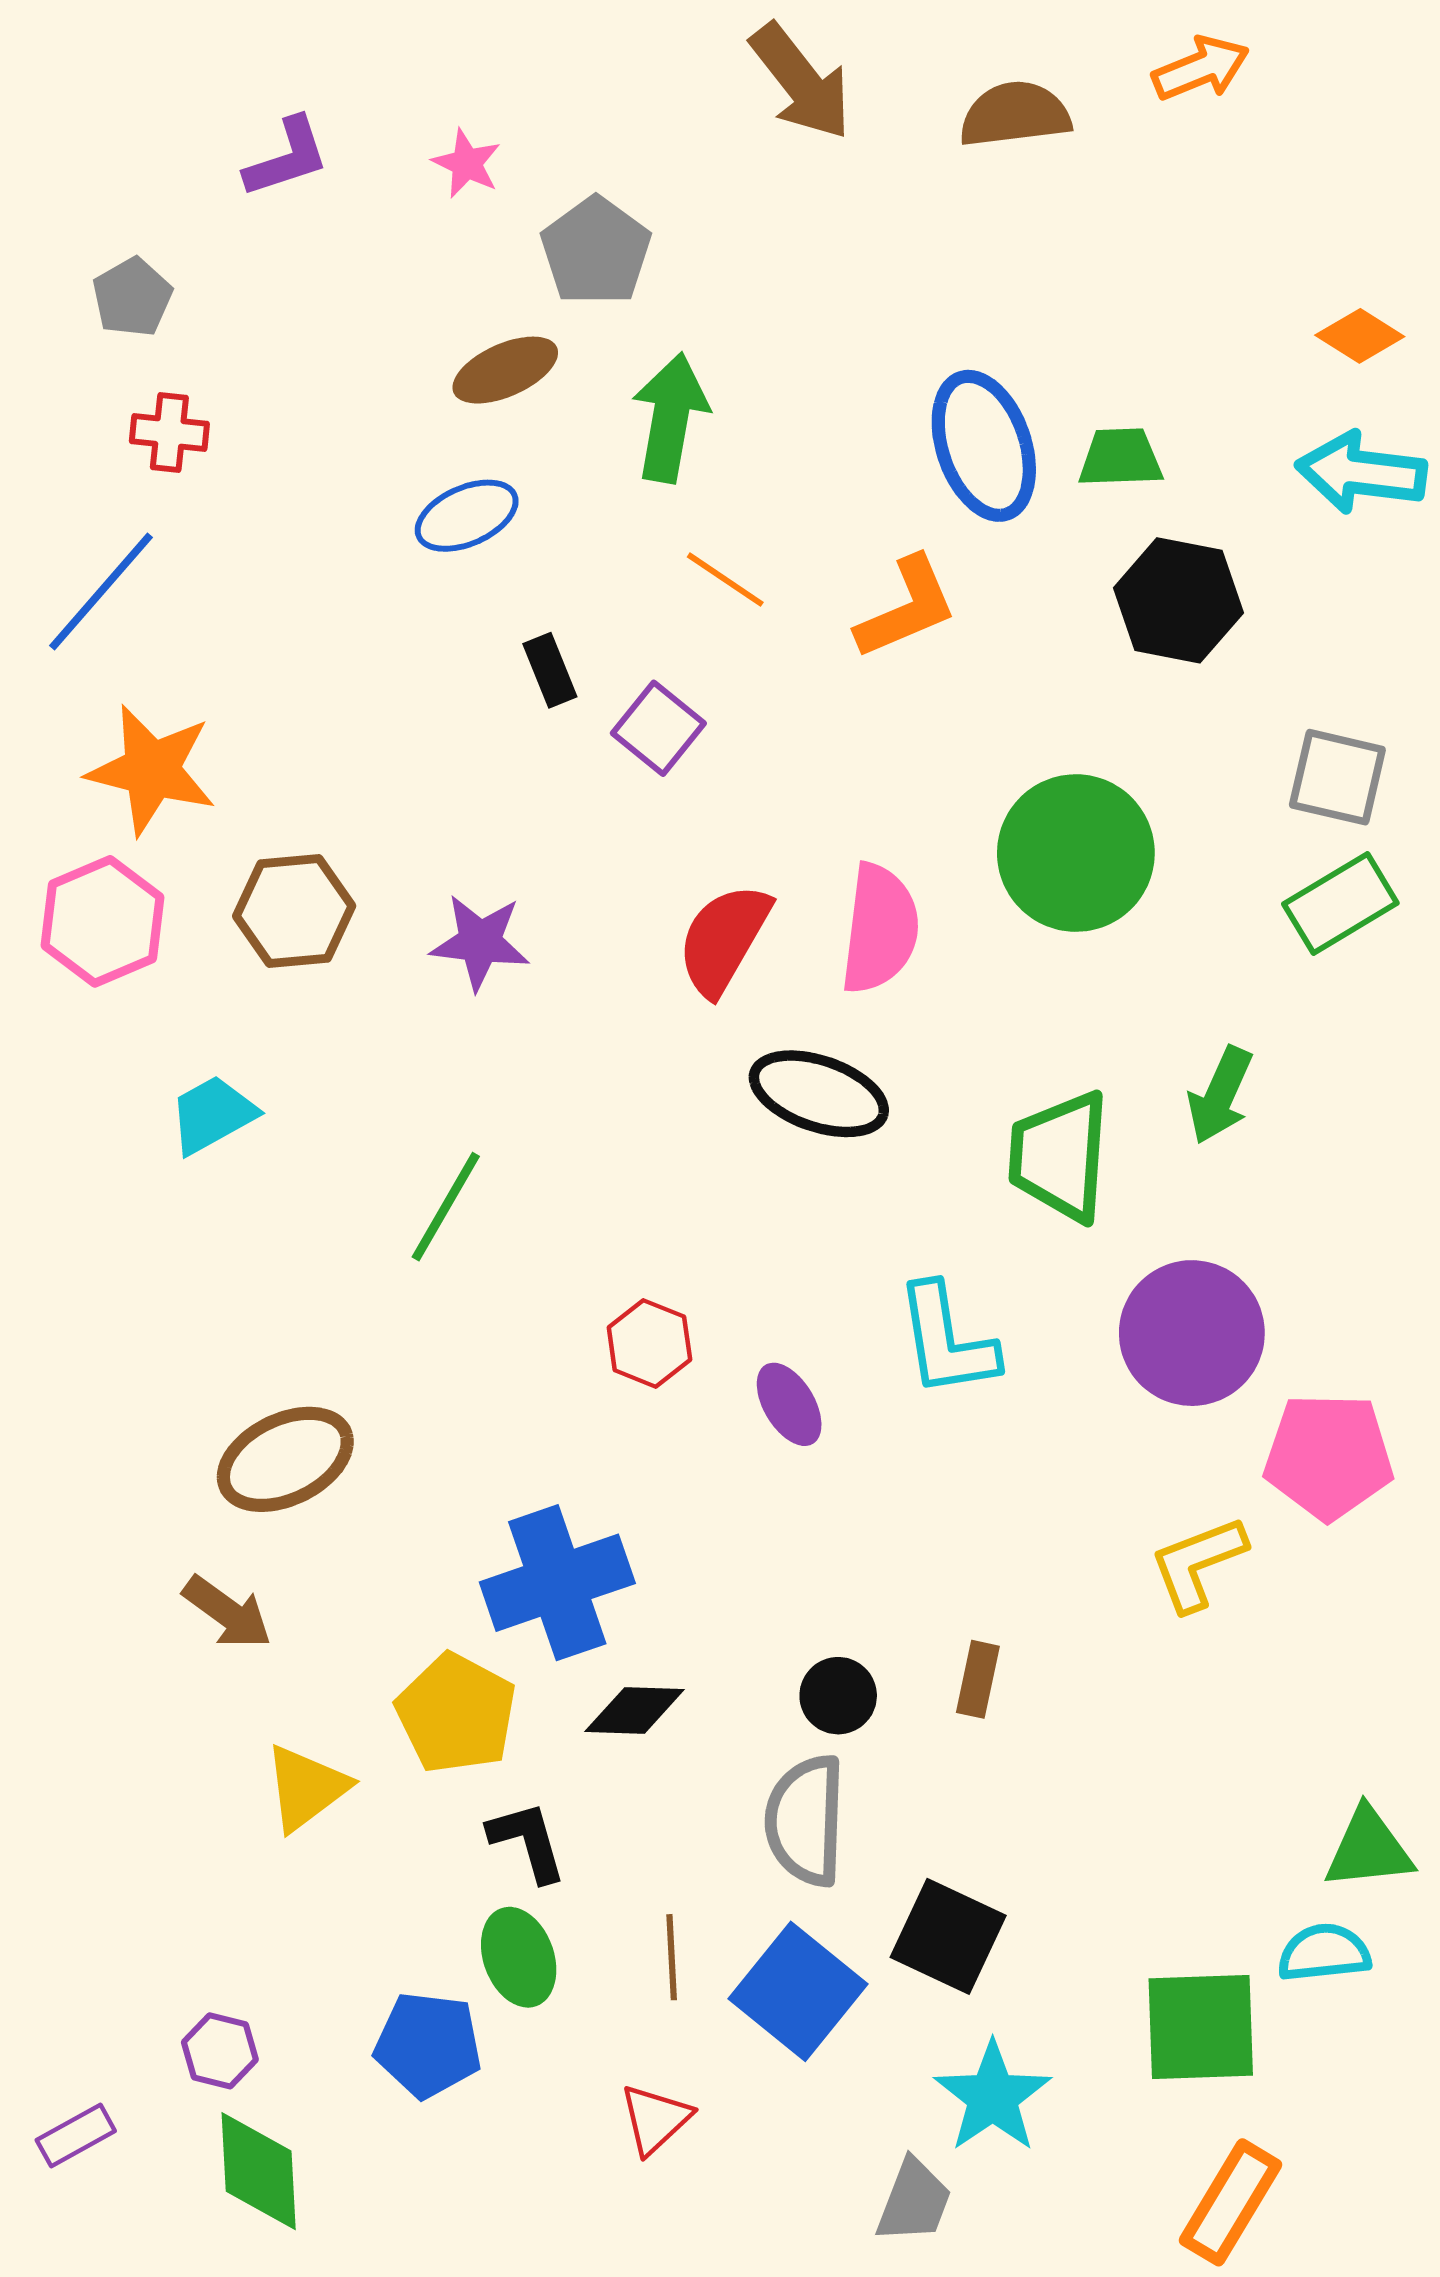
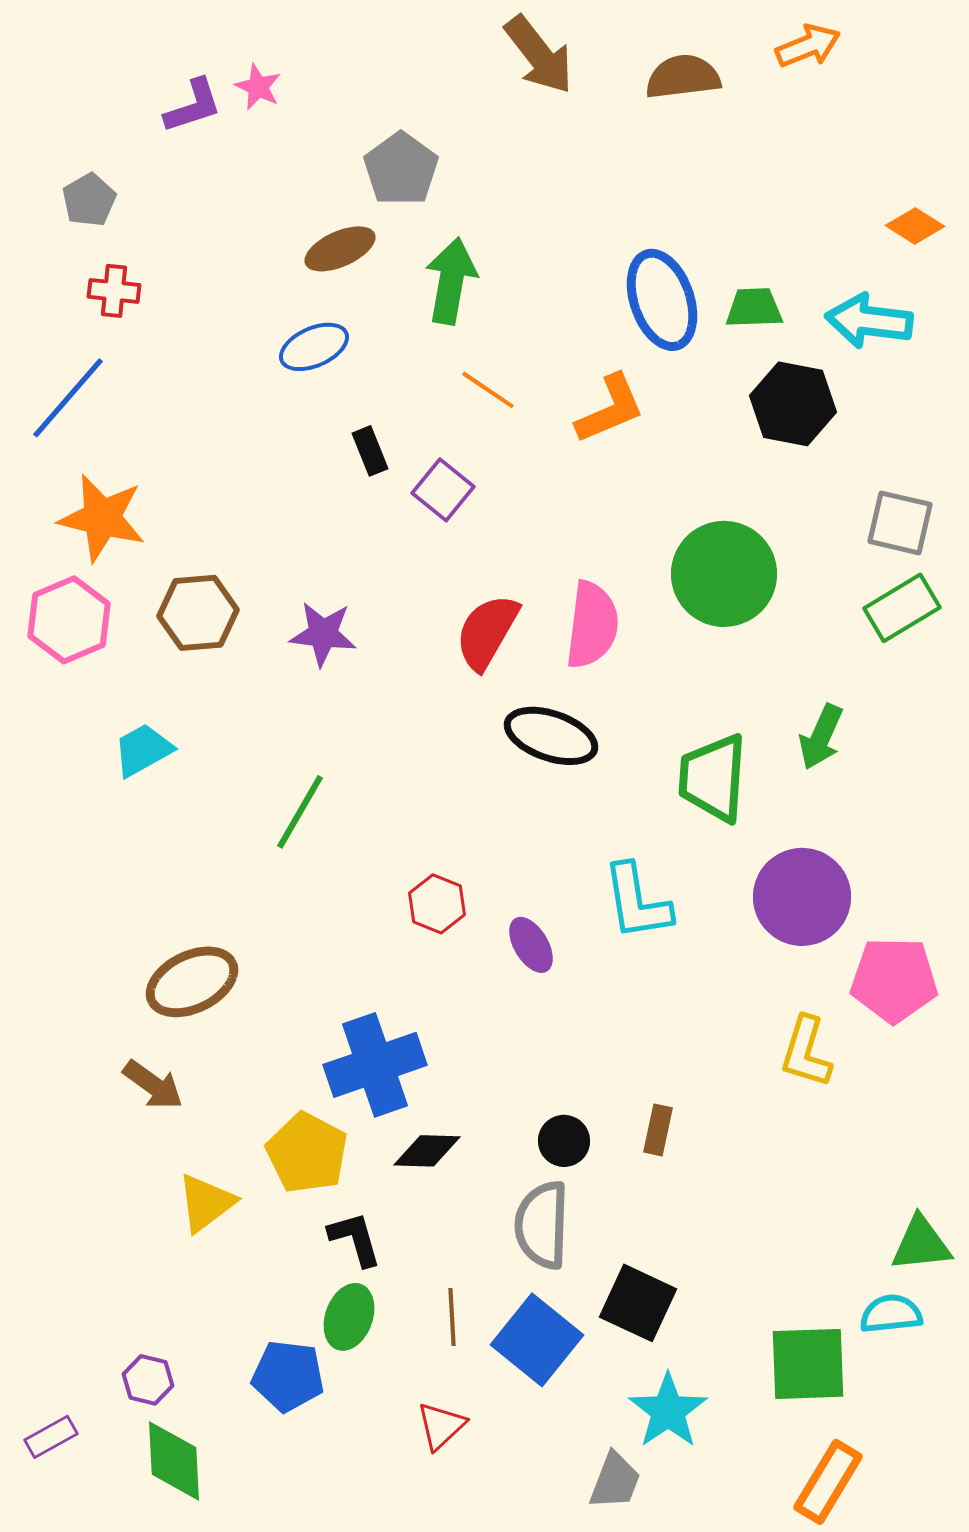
pink star: (467, 163) -> (258, 87), moved
cyan arrow: (1361, 473) -> (869, 321), moved
yellow L-shape: (1198, 1563) -> (806, 1052), turned -52
green ellipse: (519, 1957) -> (349, 1317), turned 40

